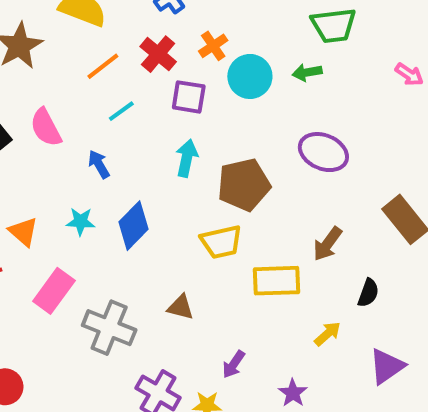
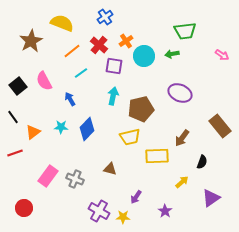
orange triangle: (23, 232) -> (33, 132), turned 42
pink rectangle: (54, 291) -> (48, 176), moved
gray cross: (109, 328) -> (75, 179), size x0.7

